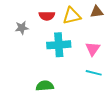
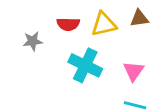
cyan cross: (59, 45) -> (85, 65), turned 30

